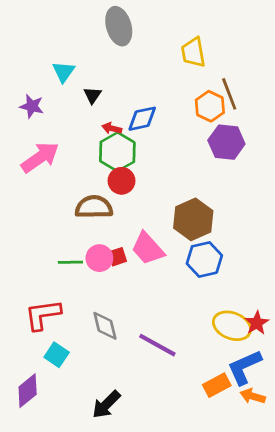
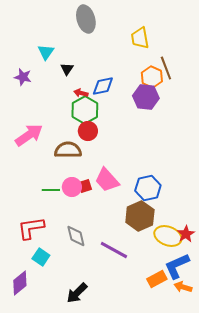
purple hexagon: (226, 142) -> (146, 97), moved
pink arrow: (40, 157) -> (29, 135), moved
brown hexagon: (193, 219) -> (140, 216), moved

